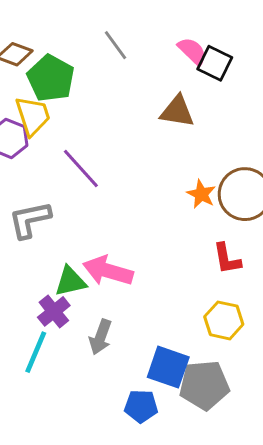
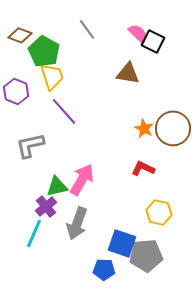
yellow trapezoid: (33, 116) -> (52, 76), moved
red L-shape: (227, 259) -> (143, 168), moved, turned 125
pink arrow: (108, 271) -> (82, 179), turned 104
gray arrow: (100, 337) -> (77, 223), size x1.4

